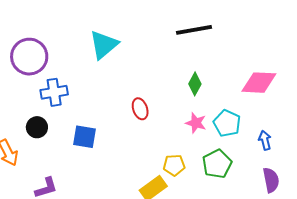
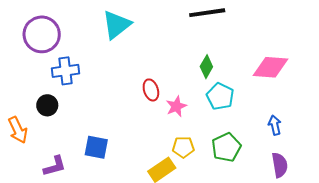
pink star: (196, 123) -> (176, 106), moved, turned 30
cyan pentagon: (227, 123) -> (220, 96), moved
blue square: (84, 137) -> (96, 147), moved

